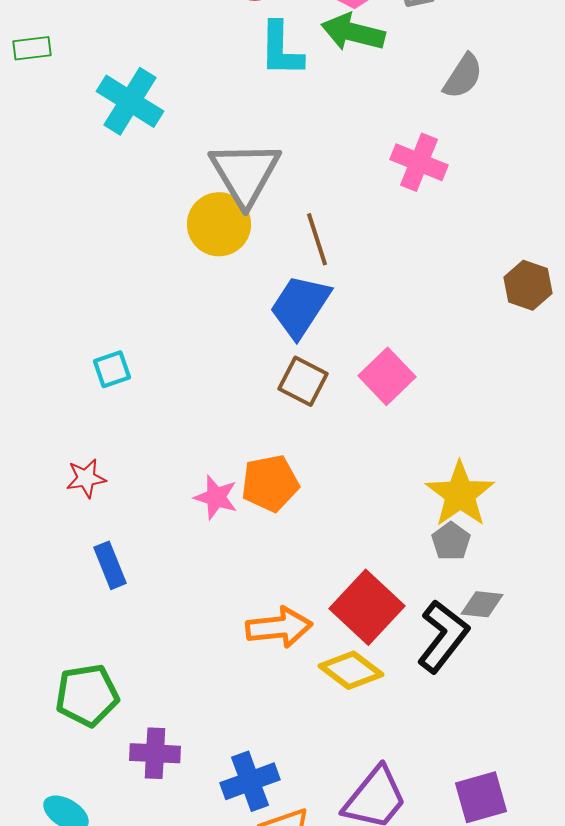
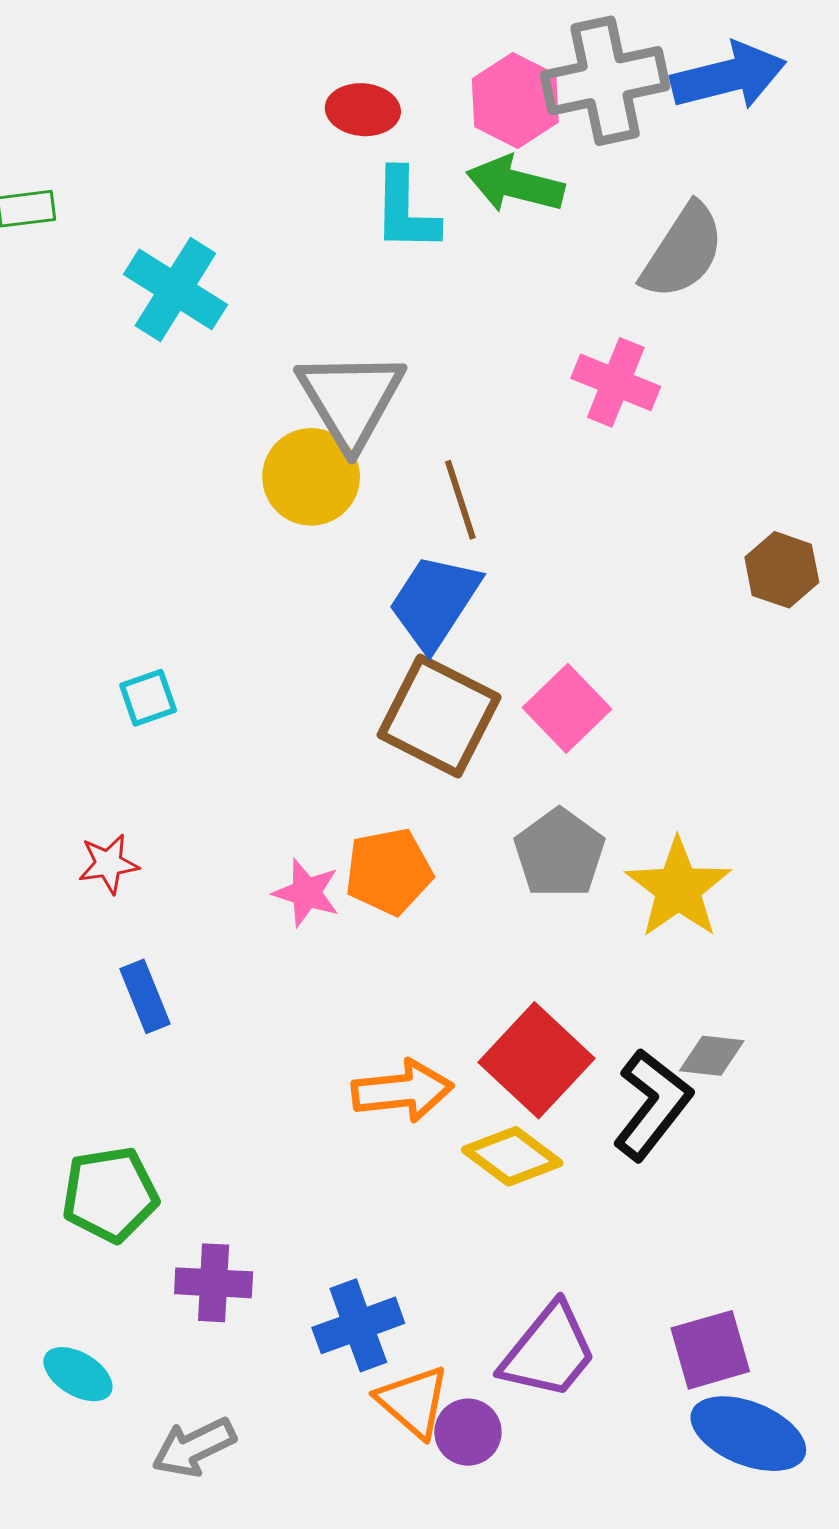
gray semicircle: (463, 76) -> (683, 251), size x1.4
brown square: (303, 381) -> (439, 716), size x1.6
gray pentagon: (451, 541) -> (559, 853), moved, size x1.5

